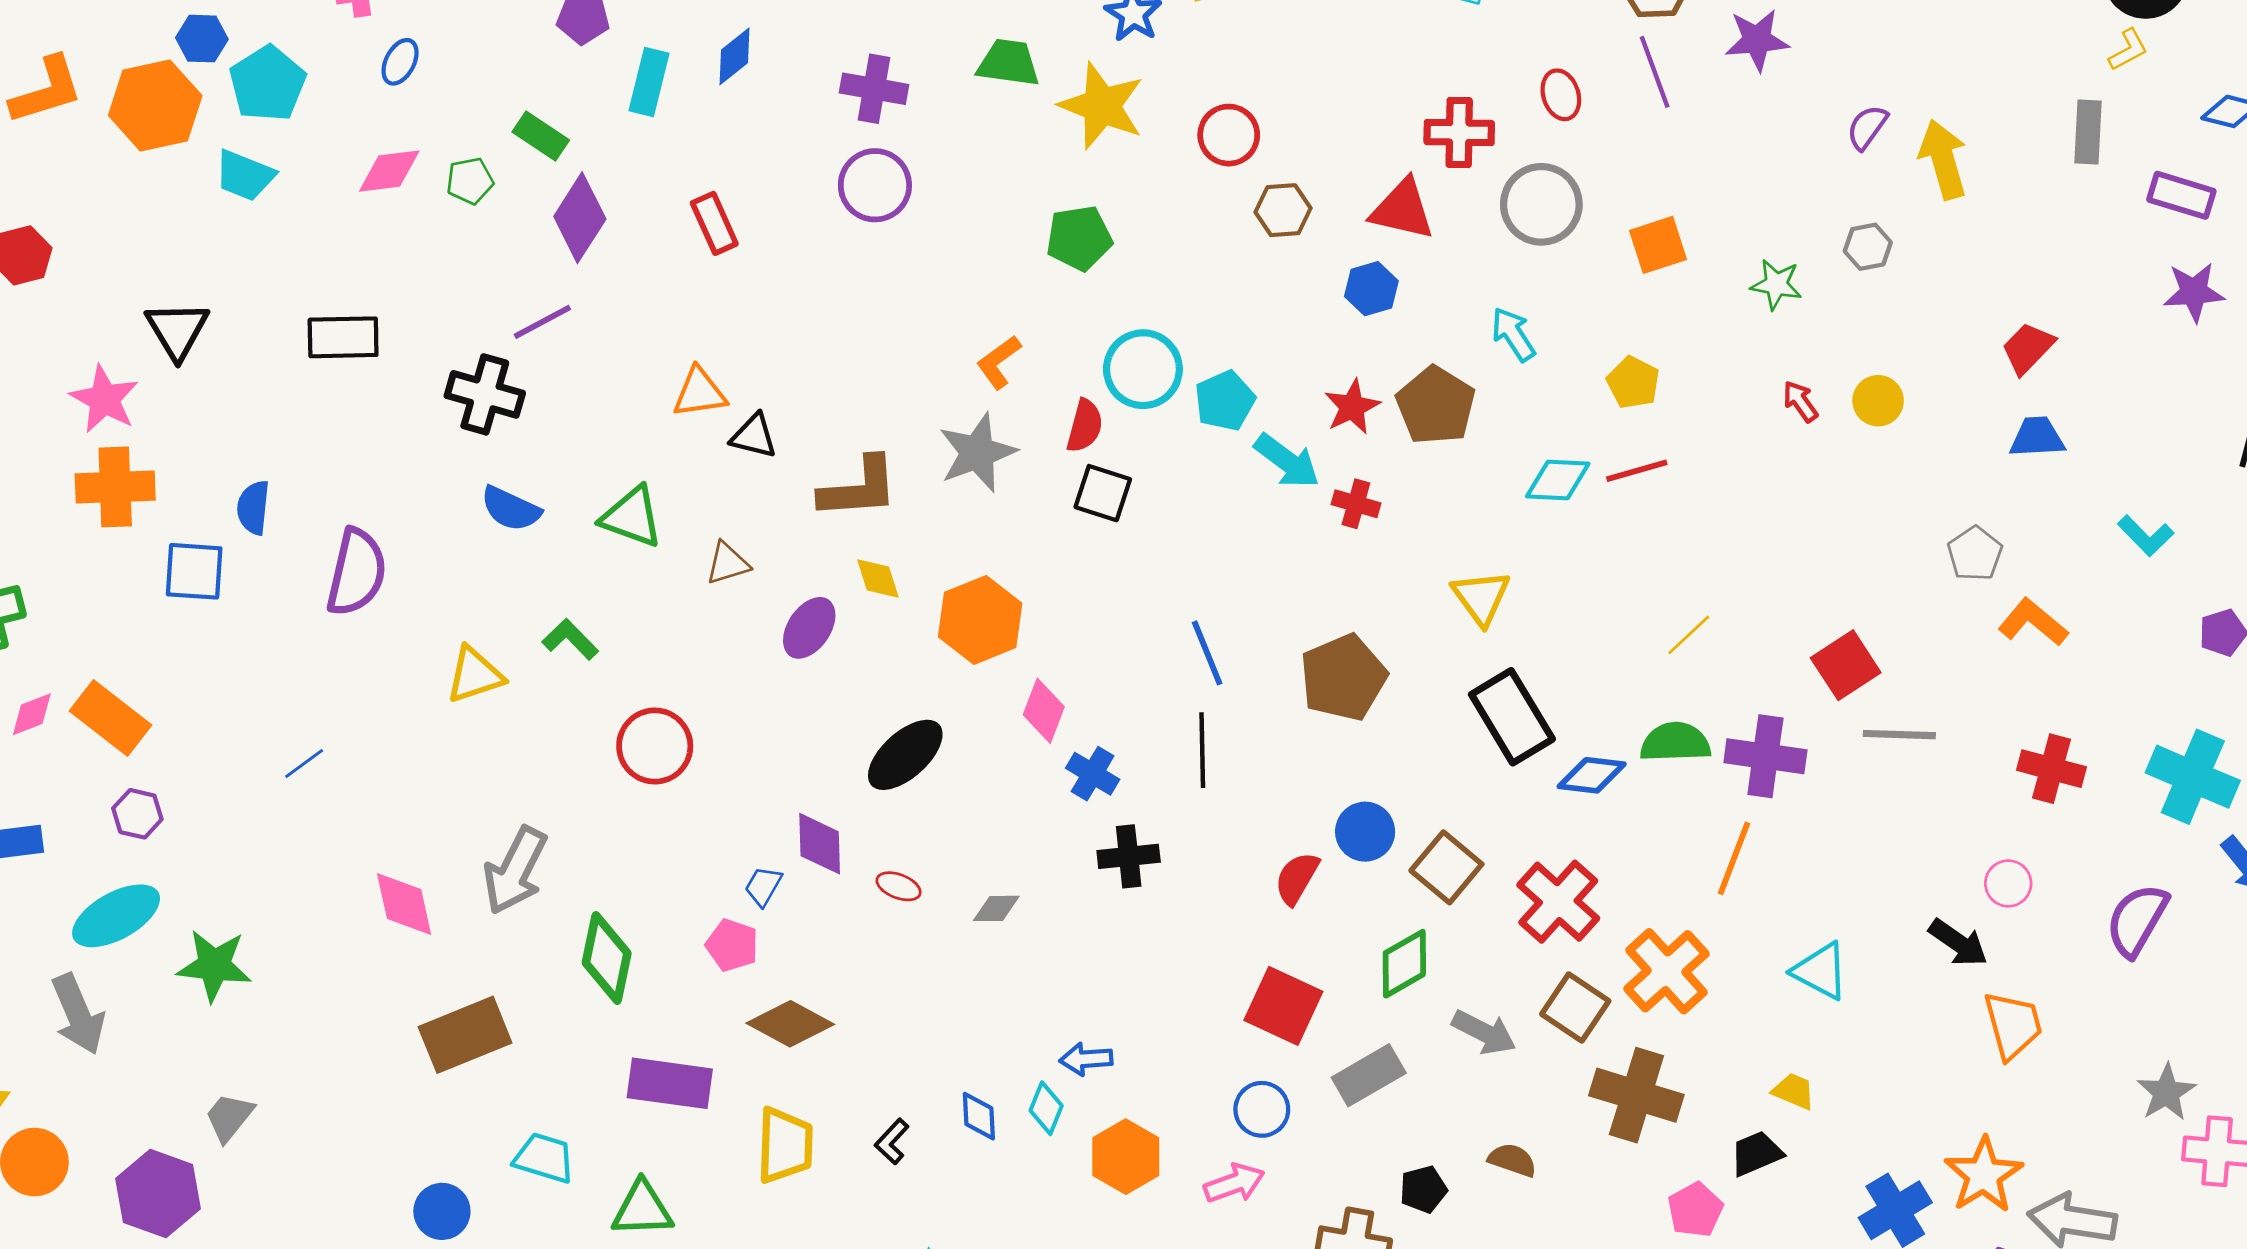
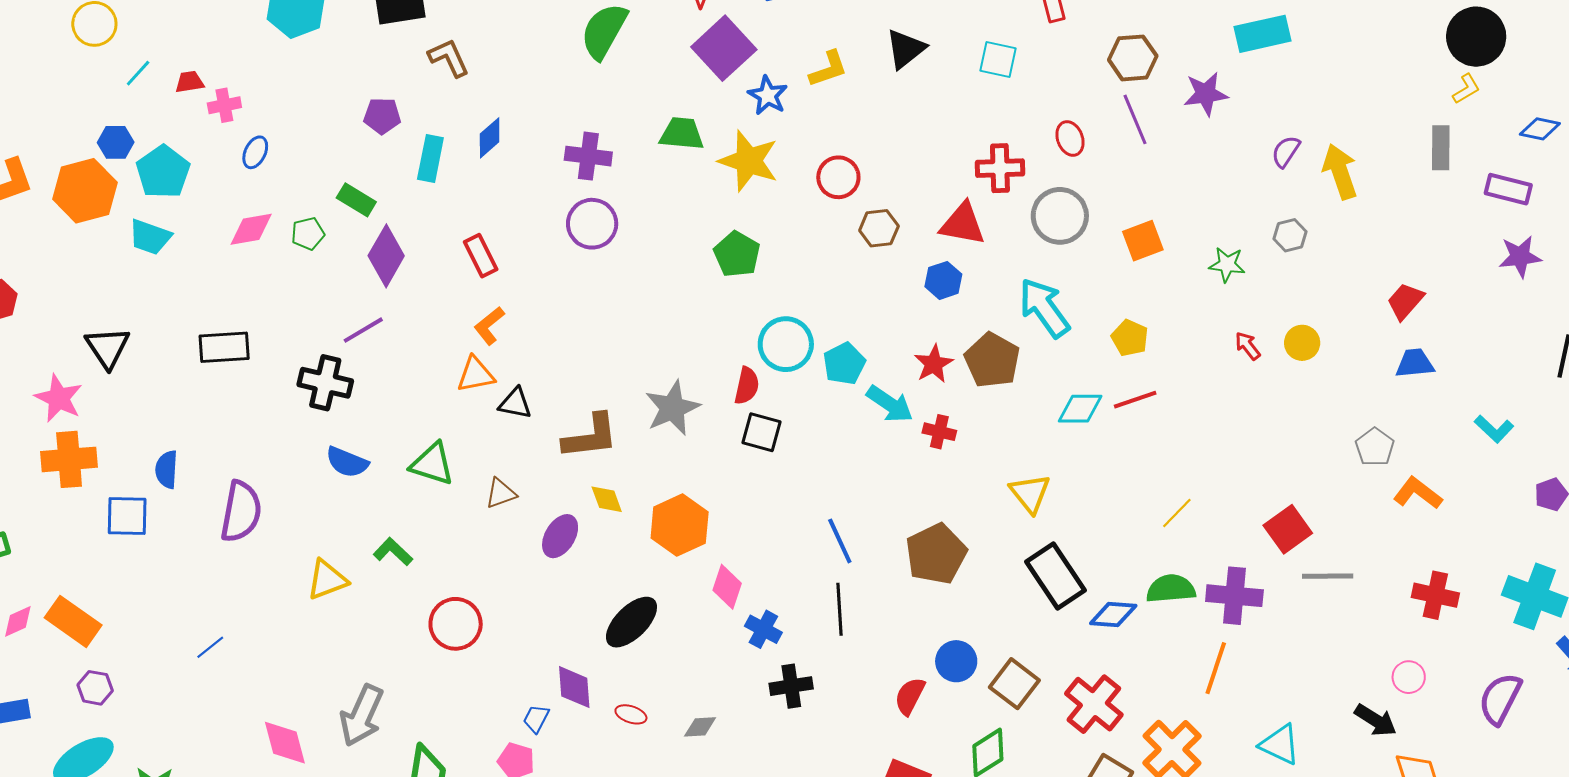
green pentagon: (1079, 238) -> (737, 254), turned -30
cyan arrow: (1513, 334) -> (1044, 308), size x1.6
orange L-shape: (999, 362) -> (489, 326), moved

